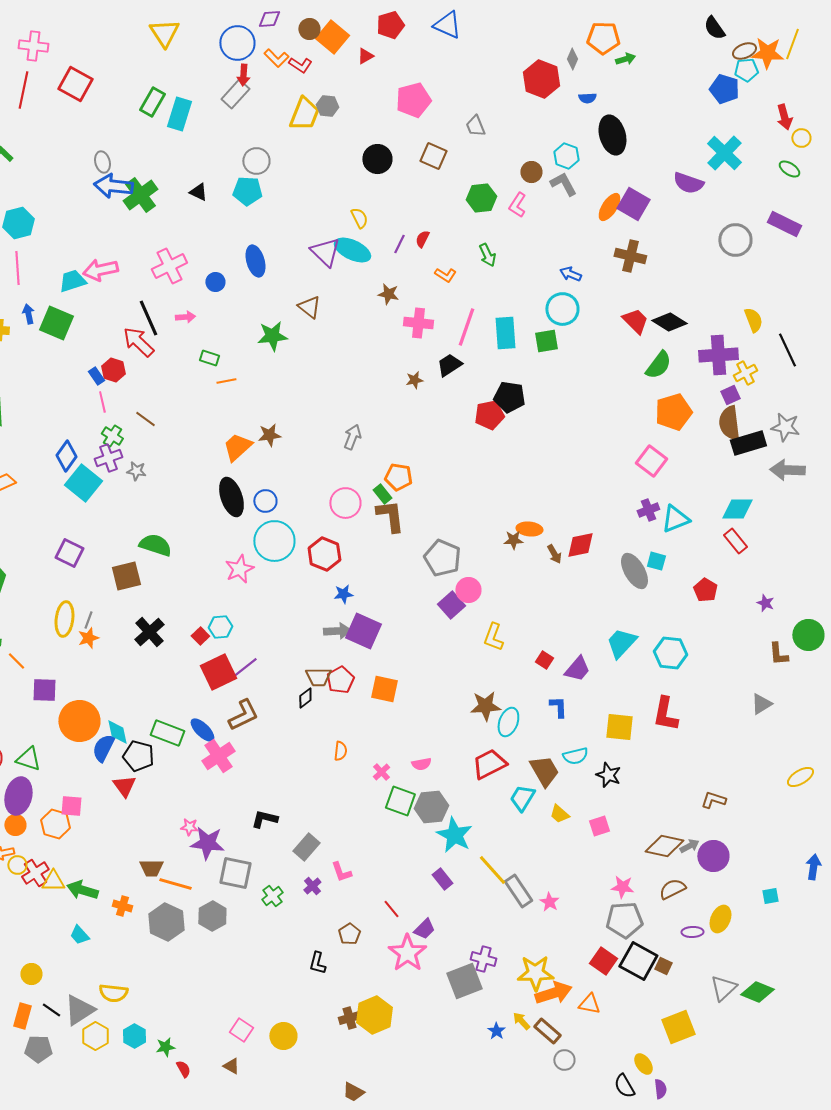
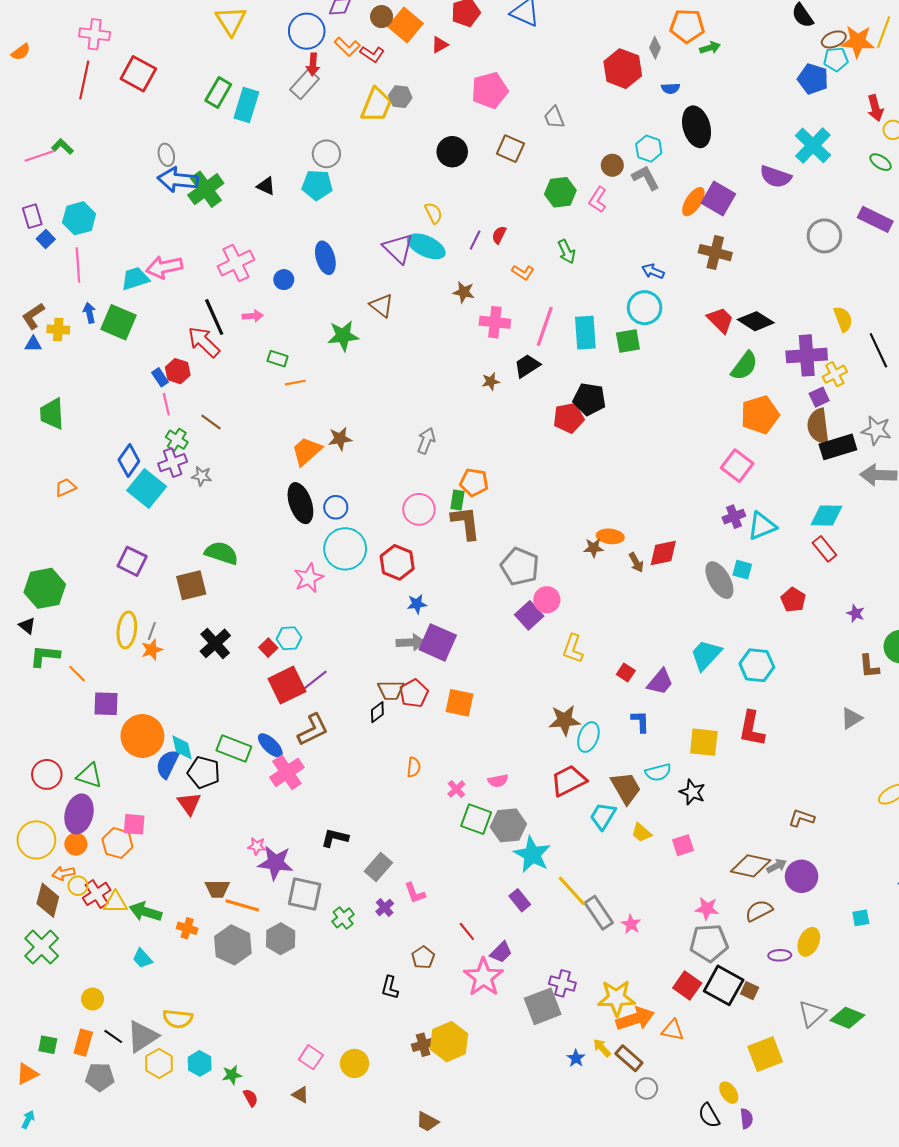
green rectangle: (382, 494) -> (457, 500), turned 48

